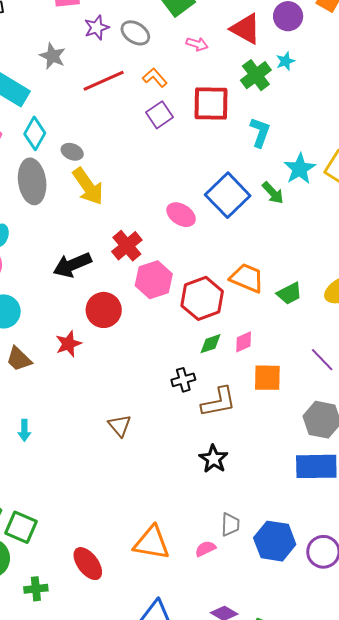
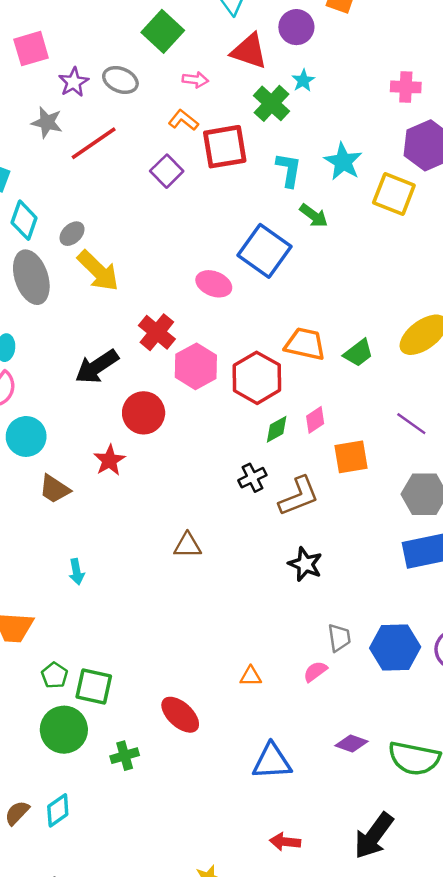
gray star: (52, 56) -> (47, 122), moved
orange L-shape: (155, 78) -> (183, 120), moved
gray ellipse: (72, 152) -> (72, 234), turned -55
cyan star: (300, 169) -> (343, 162), moved
green arrow: (273, 193) -> (314, 216), moved
brown triangle: (120, 426) -> (188, 545), turned -40
orange triangle: (152, 543) -> (251, 676), size x0.5

